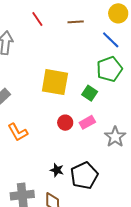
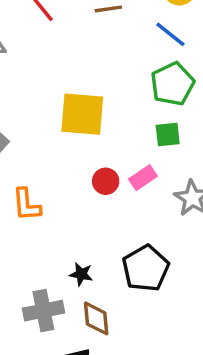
green square: (90, 93) -> (168, 134), moved, turned -35
orange L-shape: (18, 132) -> (26, 205), turned 30
black star: (57, 170) -> (81, 274), moved

